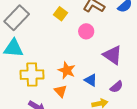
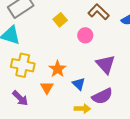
yellow square: (60, 14) -> (60, 20), moved
purple semicircle: (116, 87) -> (102, 96), size x1.5

